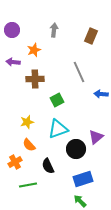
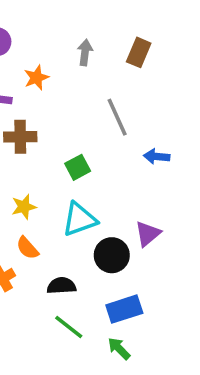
gray arrow: (54, 30) -> (85, 52), moved
brown cross: (35, 79) -> (20, 137), moved
black semicircle: (48, 166) -> (62, 286), turned 112
green line: (28, 185) -> (69, 327), moved, turned 48

